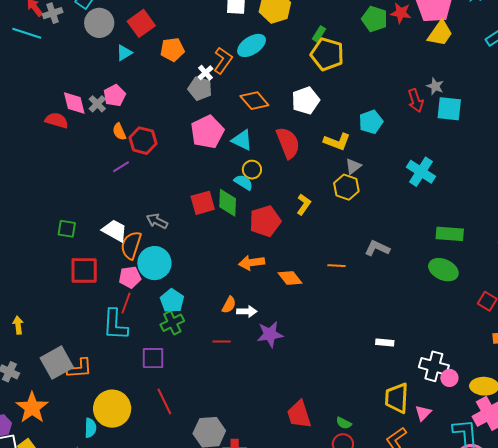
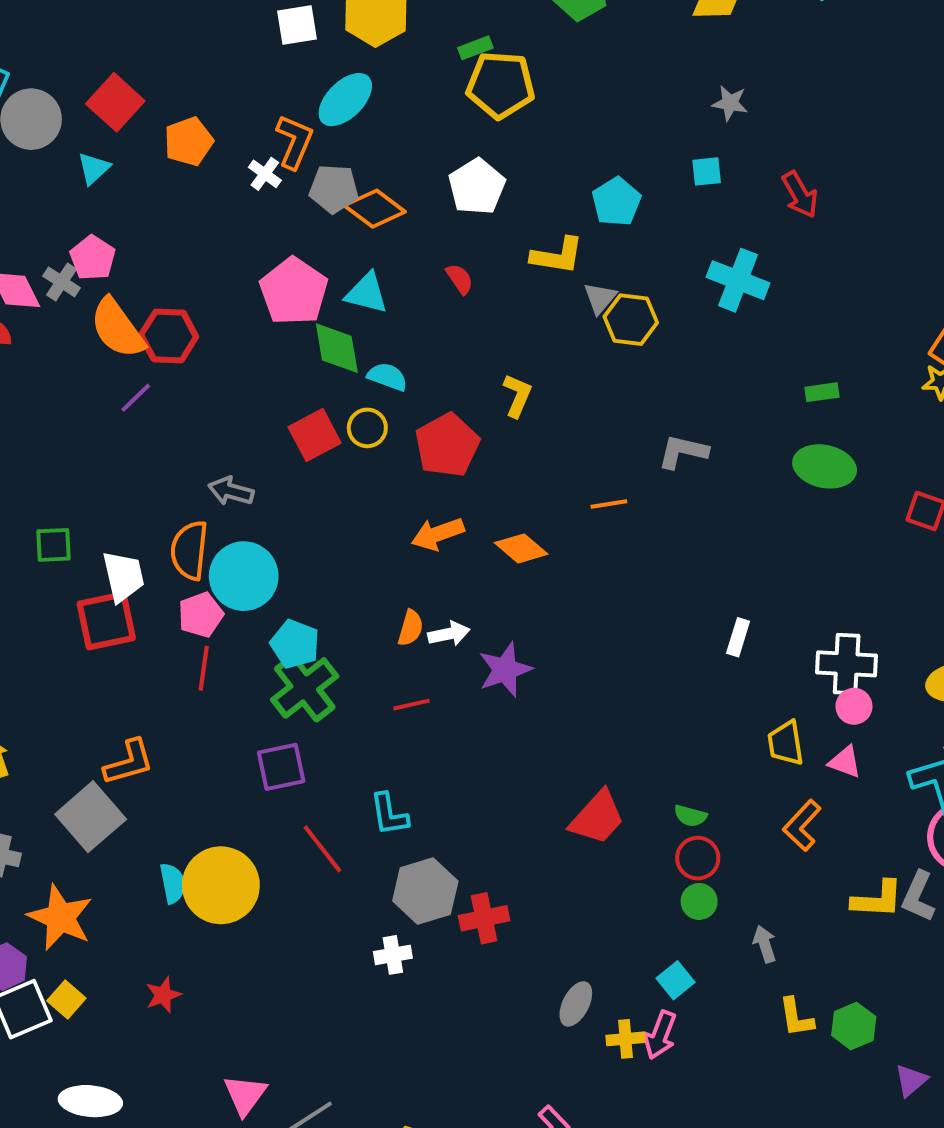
green rectangle: (319, 34) -> (475, 48), turned 49
gray pentagon: (200, 89) -> (334, 189), moved
red arrow: (416, 101) -> (800, 195), moved
cyan square: (449, 109) -> (707, 171), moved, size x0.6
orange semicircle: (119, 132) -> (117, 328), size x1.8
red semicircle: (288, 143) -> (460, 279), size x0.5
yellow circle: (252, 170) -> (367, 428), moved
yellow hexagon: (346, 187) -> (631, 320), moved
green diamond: (228, 203) -> (337, 348), moved
white trapezoid: (115, 231) -> (123, 576), moved, turned 60
green rectangle: (450, 234) -> (822, 392), size x0.6
green cross: (172, 323) -> (305, 688), size x1.4
cyan L-shape: (115, 325) -> (389, 814), moved, size x0.7
white rectangle: (385, 343) -> (738, 637), turned -66
orange L-shape: (80, 368) -> (129, 762), moved
pink circle: (449, 378) -> (854, 706), moved
yellow trapezoid: (397, 398) -> (786, 743), size x0.7
pink triangle: (423, 413) -> (845, 762), turned -42
red trapezoid: (299, 414) -> (597, 818), turned -108
cyan semicircle: (90, 428) -> (173, 883), moved

